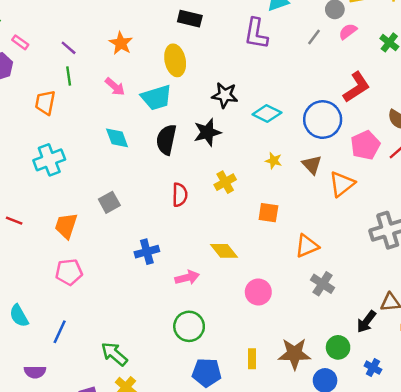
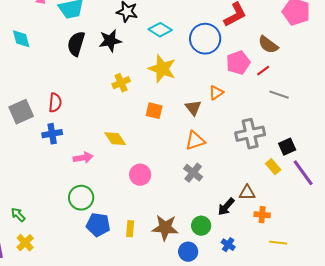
cyan diamond: (117, 138) -> (21, 39), moved
yellow star: (274, 161) -> (162, 69), size x2.0
brown triangle: (312, 165) -> (193, 108), moved
orange triangle: (342, 184) -> (216, 93), size x0.7
red semicircle: (180, 195) -> (55, 103), moved
gray square: (109, 202) -> (21, 112), moved, size x1.4
orange triangle: (307, 246) -> (195, 141), moved
green arrow: (114, 354) -> (18, 215), size x0.7
blue pentagon: (207, 373) -> (98, 225), moved

